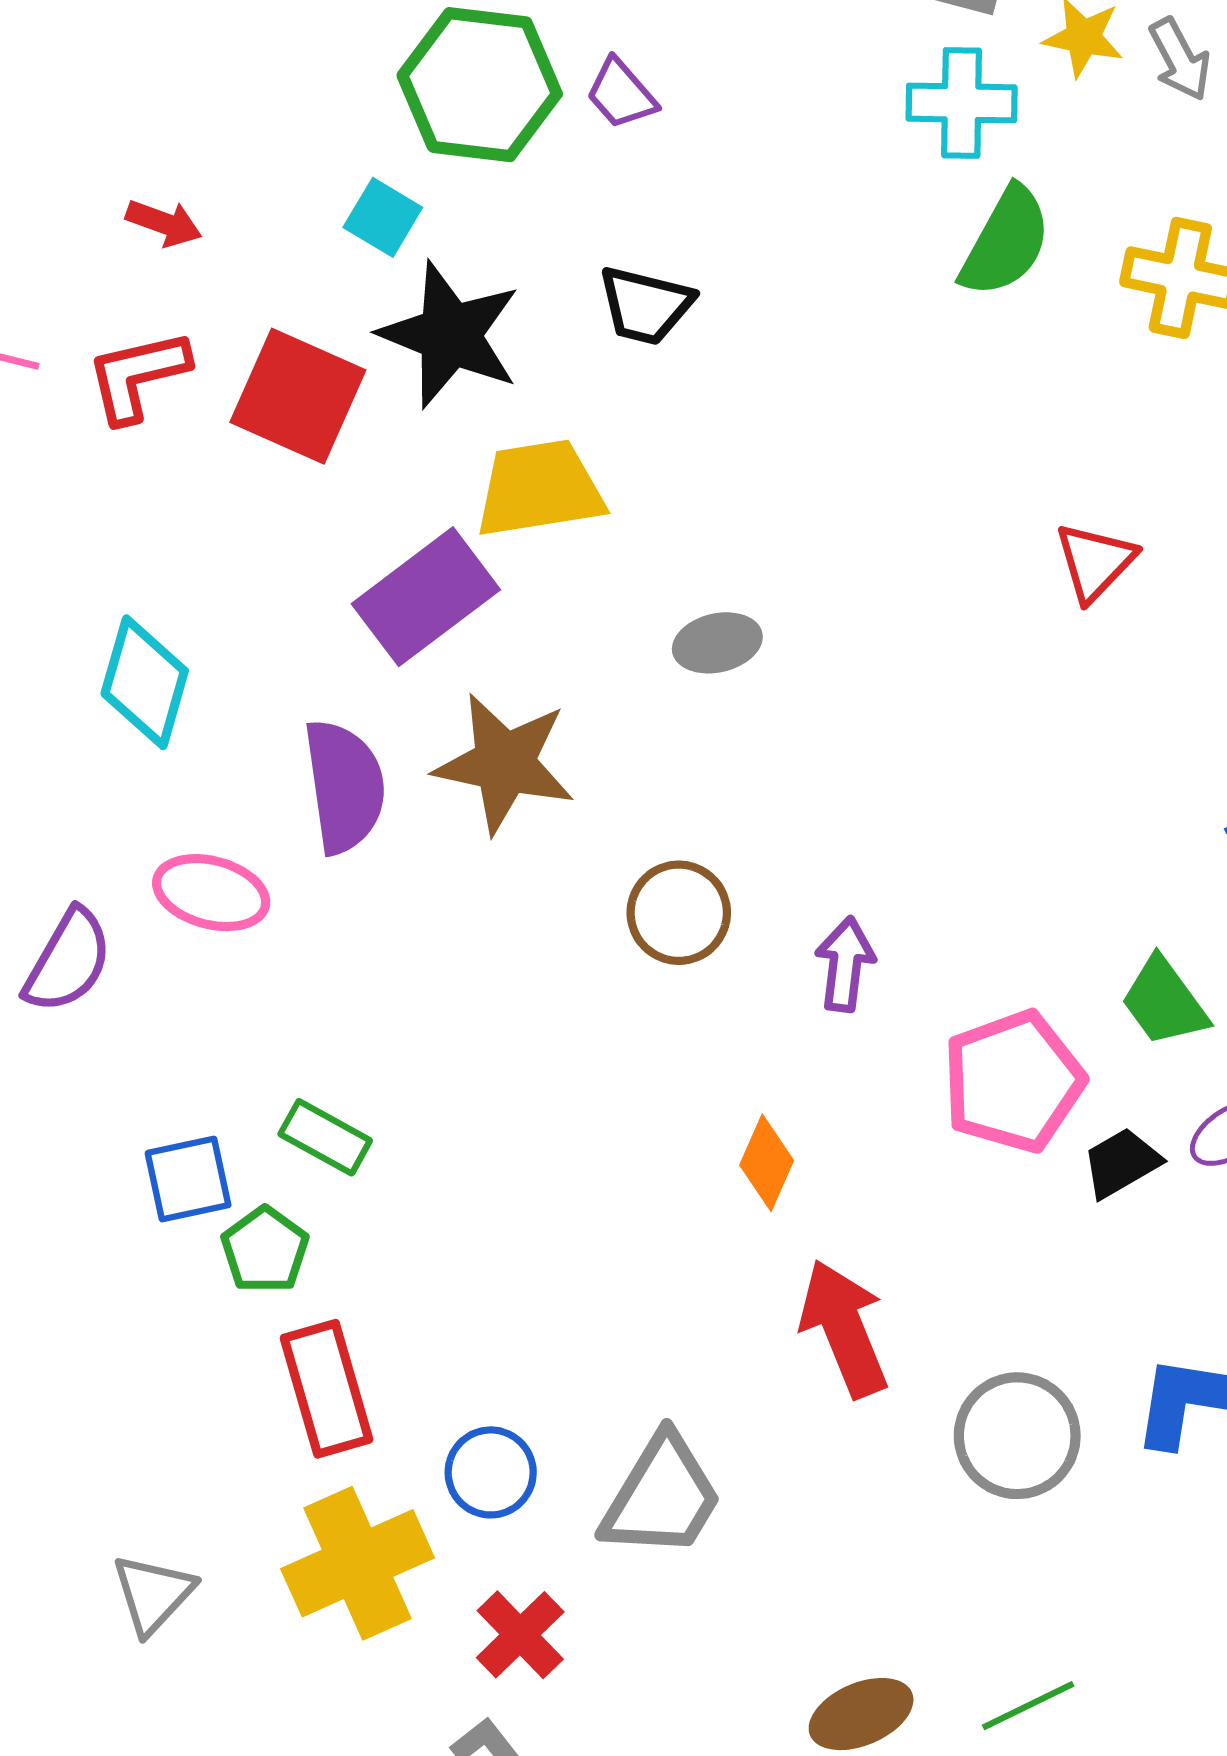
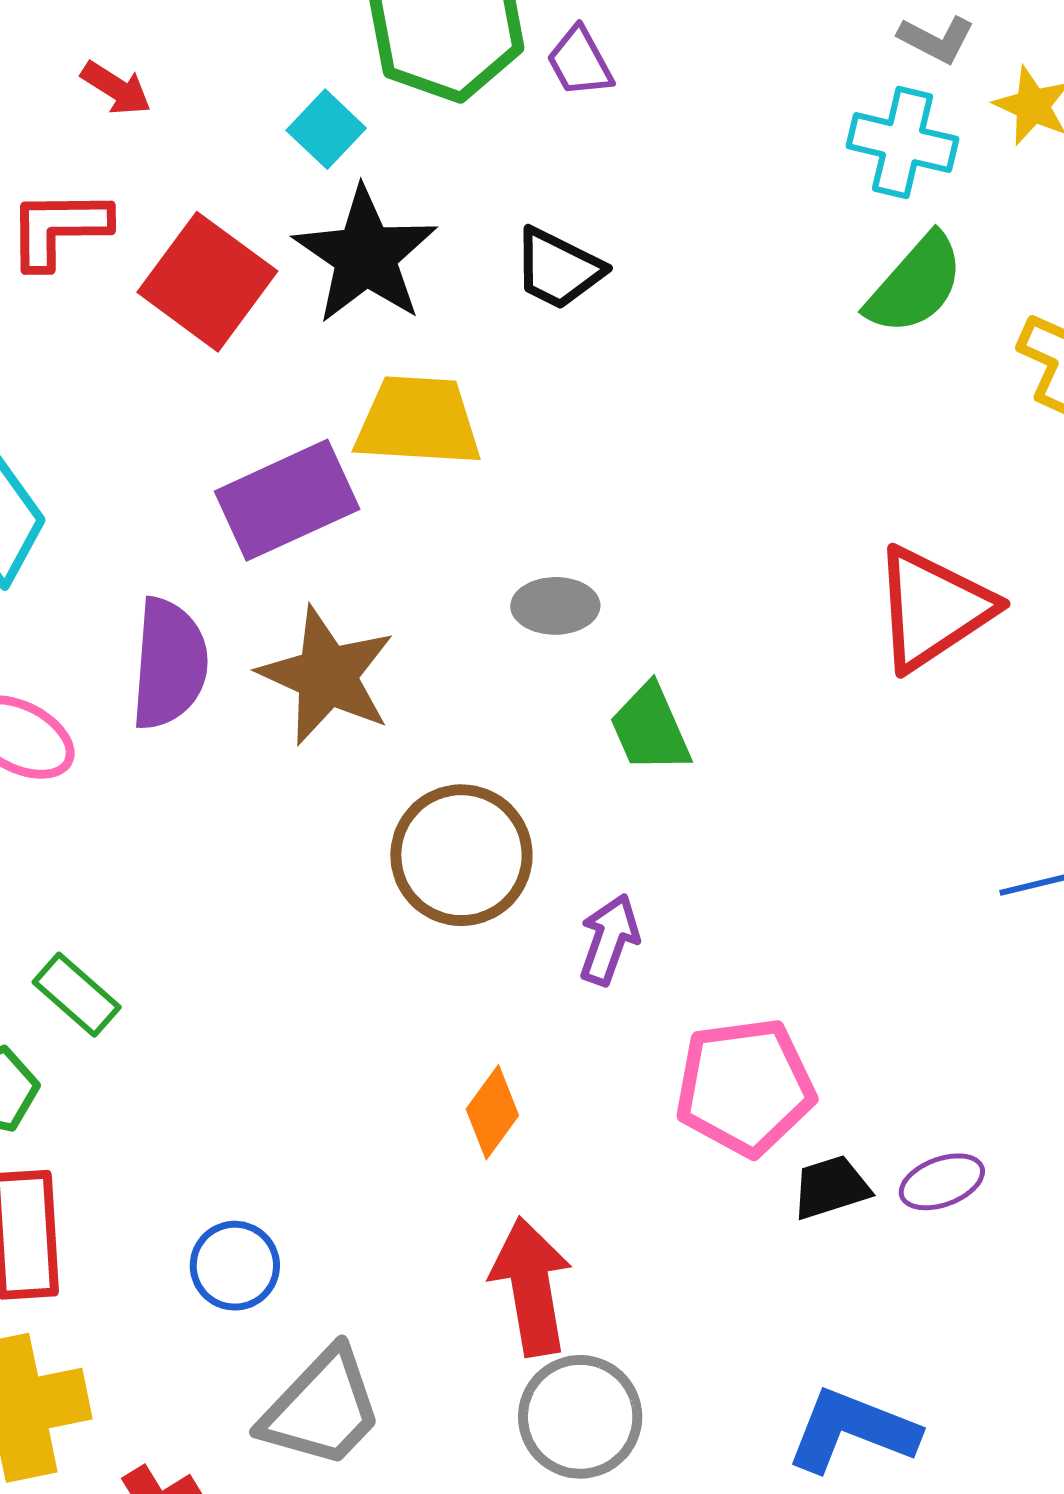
red triangle: (1095, 562) -> (933, 608), size x1.6
brown circle: (679, 913) -> (461, 855), size x1.4
green trapezoid: (1164, 1002) -> (650, 728), moved
gray circle: (1017, 1436) -> (580, 1417), moved
blue circle: (491, 1472) -> (235, 1266), moved

